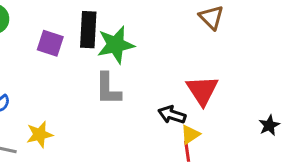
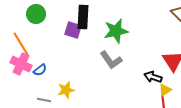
black rectangle: (88, 30) -> (83, 17), moved
gray L-shape: (108, 89) -> (111, 60), turned -35

